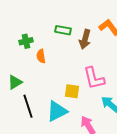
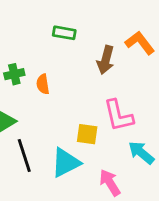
green rectangle: (63, 30) -> (64, 33), moved
green cross: (26, 41) -> (14, 74), moved

